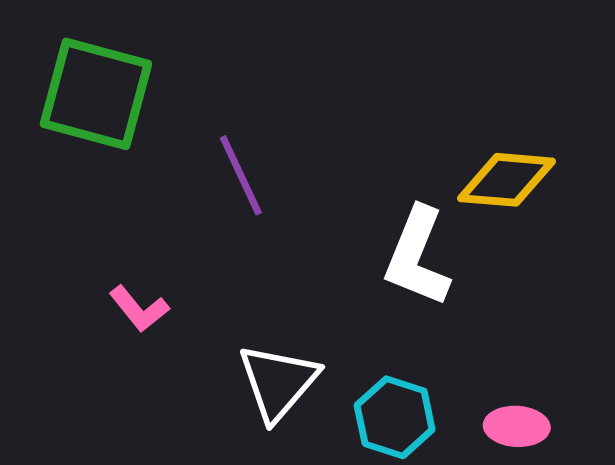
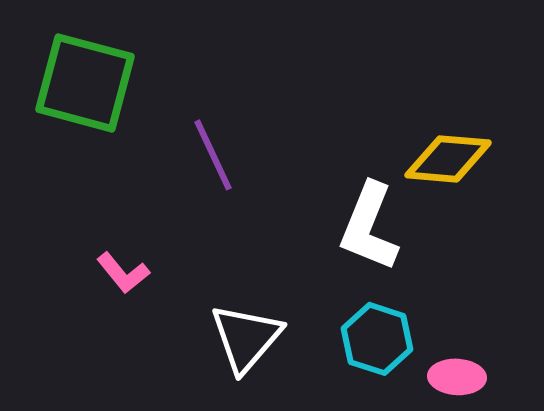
cyan hexagon: (395, 417) -> (377, 339), moved

